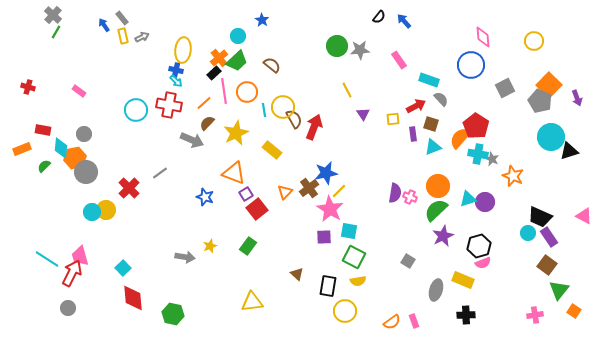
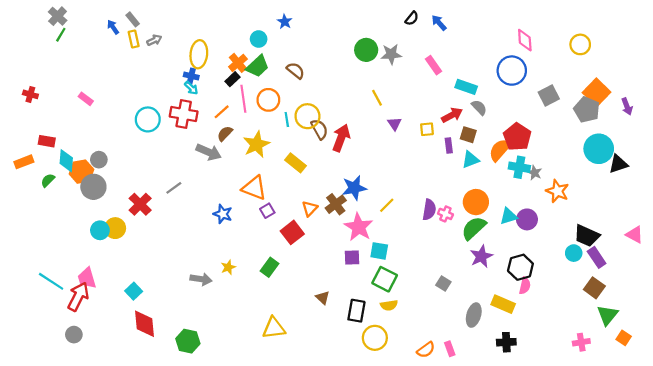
gray circle: (84, 134) -> (99, 160), moved
yellow line: (339, 191) -> (387, 205), moved
red square: (257, 209) -> (292, 232), moved
pink semicircle: (483, 263) -> (525, 286), turned -56

